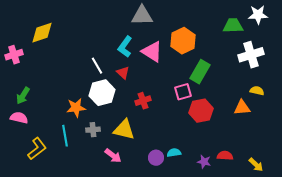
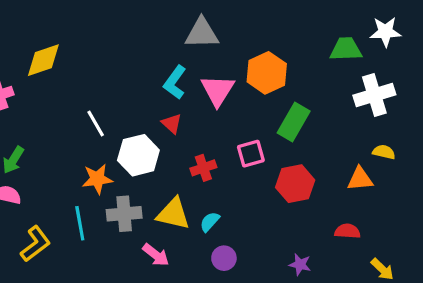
pink triangle: (152, 52) -> (218, 90), turned 30
white line: (97, 66) -> (96, 124), moved
pink square: (183, 92) -> (251, 154), moved
gray cross: (93, 130) -> (124, 214), size x1.5
cyan semicircle: (174, 153) -> (210, 222), moved, turned -40
red semicircle: (225, 156) -> (347, 231), moved

